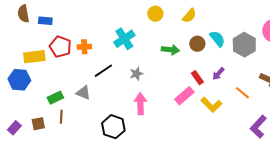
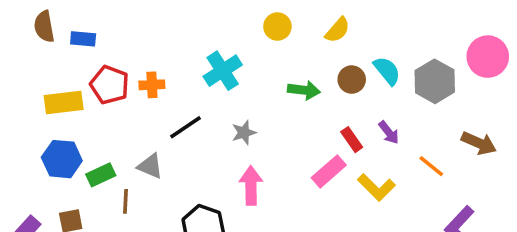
purple arrow: (218, 74) -> (389, 133), turned -80
blue hexagon: (19, 80) -> (62, 159), moved
brown line: (61, 117) -> (125, 201), moved

